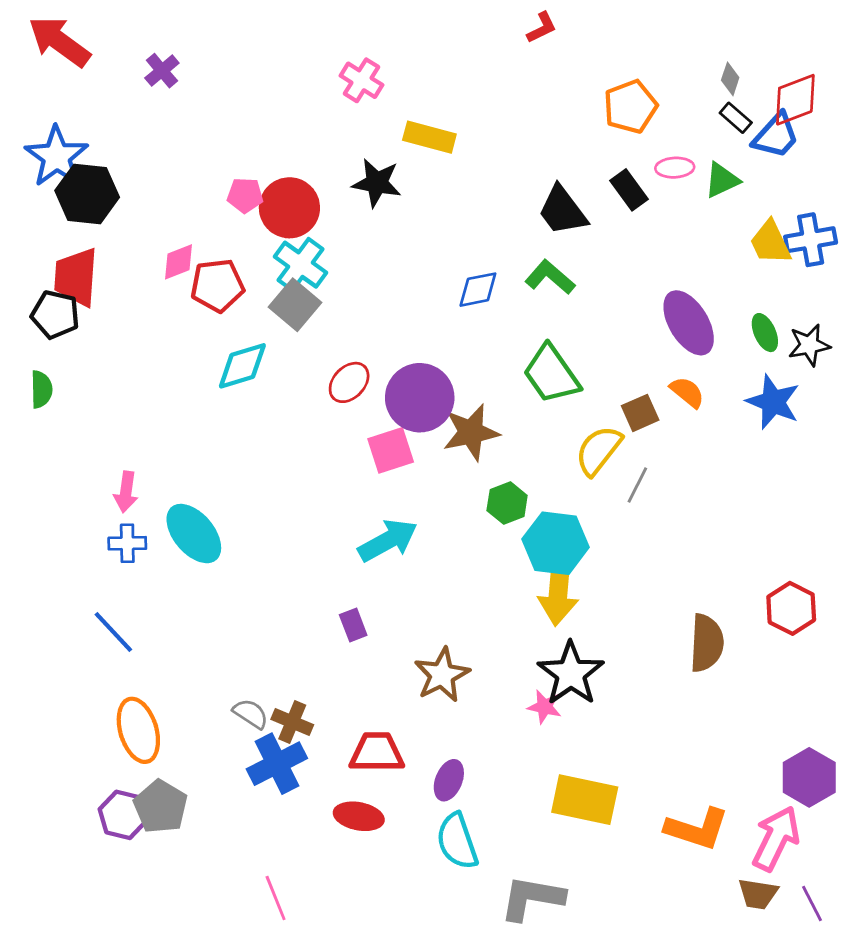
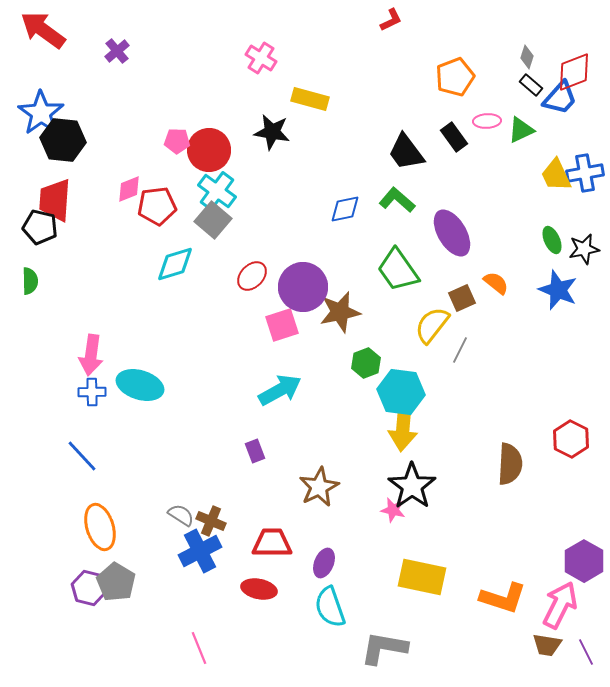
purple ellipse: (689, 323) -> (452, 233), moved
pink arrow: (126, 492) -> (91, 355), size x1.4
cyan ellipse: (194, 534) -> (140, 385), turned -33

